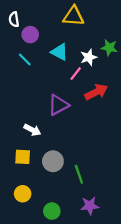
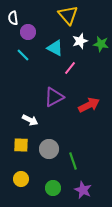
yellow triangle: (73, 16) -> (68, 15), turned 45
white star: (89, 57) -> (80, 41), moved
red arrow: (96, 92) -> (89, 105), moved
purple star: (90, 206) -> (83, 190), turned 30
green circle: (52, 211) -> (53, 188), moved

